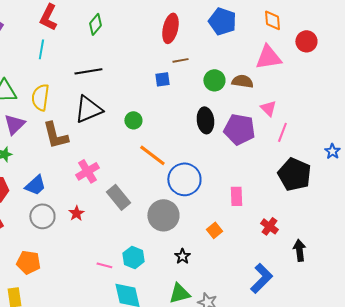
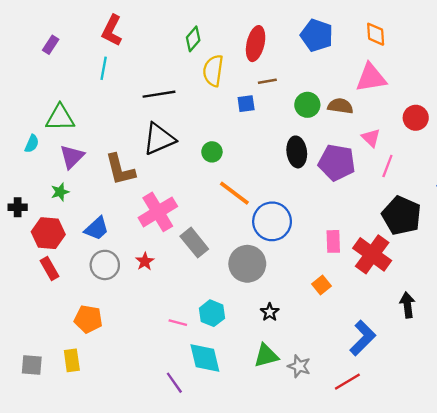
green diamond: (95, 24) -> (193, 39), moved
red circle: (306, 41) -> (416, 118), moved
yellow semicircle: (40, 97) -> (213, 71), moved
pink cross: (87, 171) -> (158, 212), size x1.4
red cross: (269, 226) -> (372, 254), moved, size x1.8
orange square: (214, 230) -> (321, 285), moved

